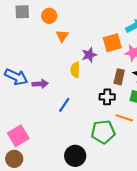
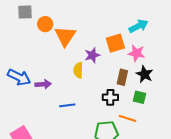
orange circle: (49, 16) -> (45, 24), moved
orange triangle: (62, 36) -> (65, 36), size x1.6
blue line: (64, 105) -> (67, 105), turned 49

